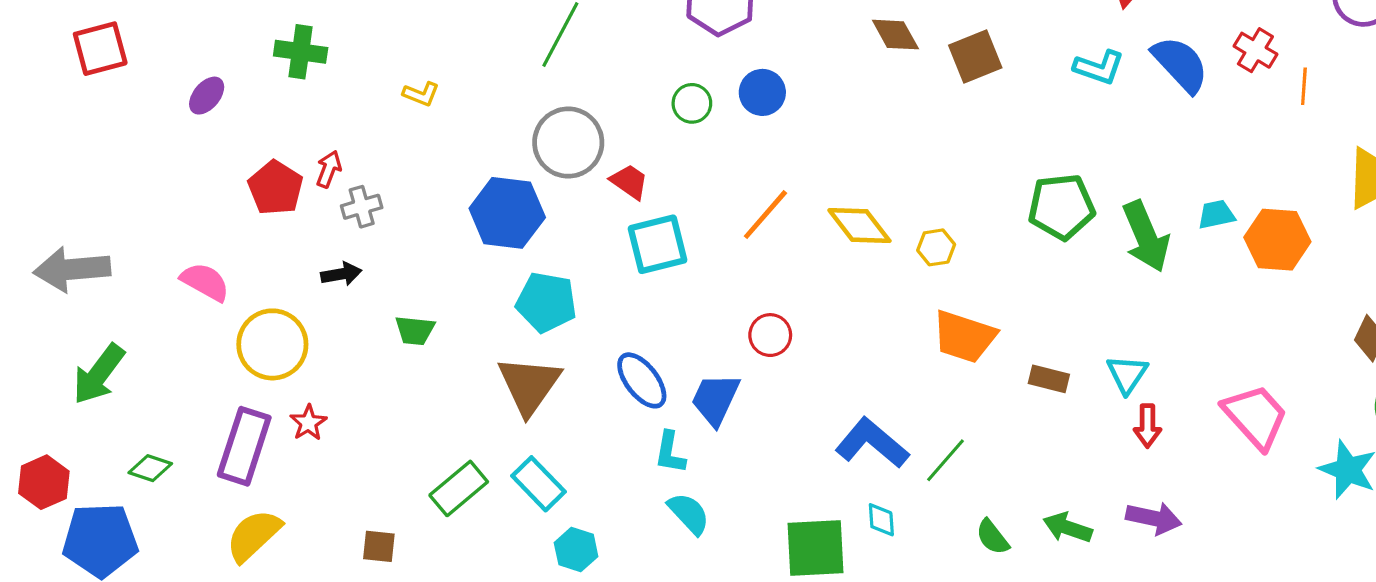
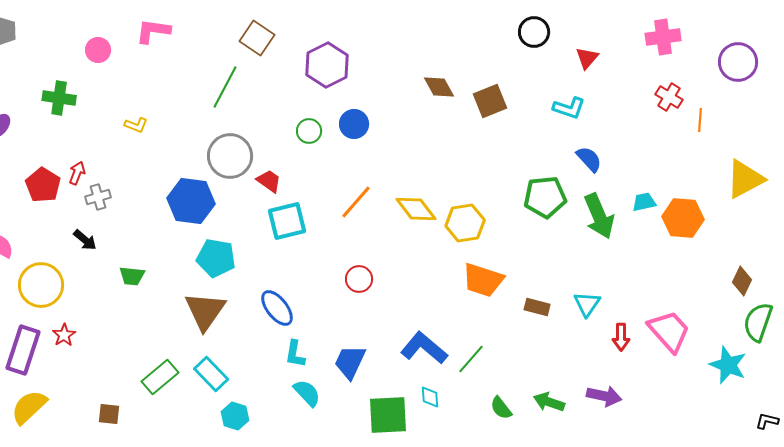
blue semicircle: (1180, 64) -> (589, 159), moved, size x0.7
yellow hexagon: (936, 247) -> (465, 223), size x1.6
black arrow: (341, 274) -> (85, 240), turned 50
blue trapezoid: (715, 399) -> (350, 362), moved
red arrow: (1147, 426) -> (621, 337), moved

